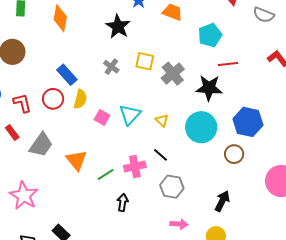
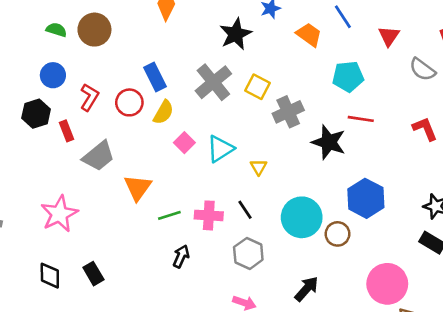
gray cross: (111, 67) -> (213, 82), size x1.8
red L-shape: (22, 103) -> (89, 97), turned 30
cyan circle: (201, 127) -> (302, 217), moved

